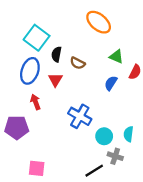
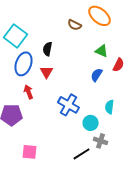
orange ellipse: (99, 22) -> (100, 16), moved
cyan square: (37, 38) -> (16, 36), moved
brown semicircle: (78, 63) -> (74, 25), moved
cyan semicircle: (129, 134) -> (110, 107), moved

